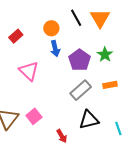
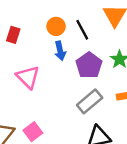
black line: (76, 18) -> (82, 30), moved
red rectangle: (16, 36) -> (13, 35), turned -32

